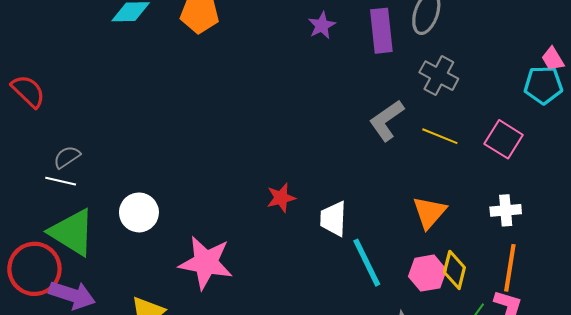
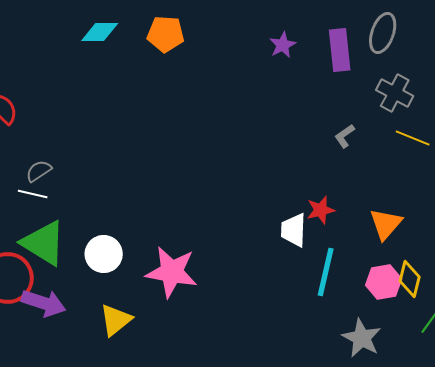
gray L-shape: (387, 121) -> (345, 136), size x0.6
yellow line: (440, 136) -> (413, 138), moved
red star: (281, 198) -> (321, 210), moved
white circle: (139, 212) -> (104, 254), moved
cyan line: (367, 263) -> (326, 272), turned 39

